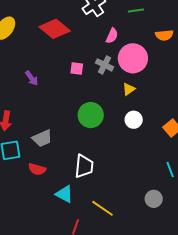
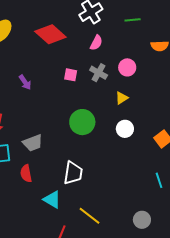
pink semicircle: (112, 36) -> (96, 43), moved
pink circle: (133, 58) -> (127, 67), size x0.6
red semicircle: (37, 169) -> (26, 174), turned 60
gray circle: (154, 199) -> (142, 220), moved

